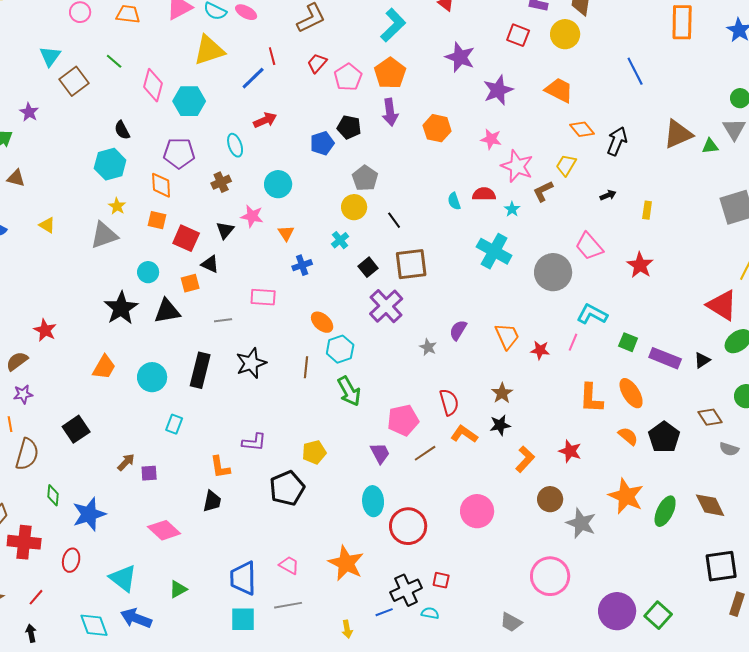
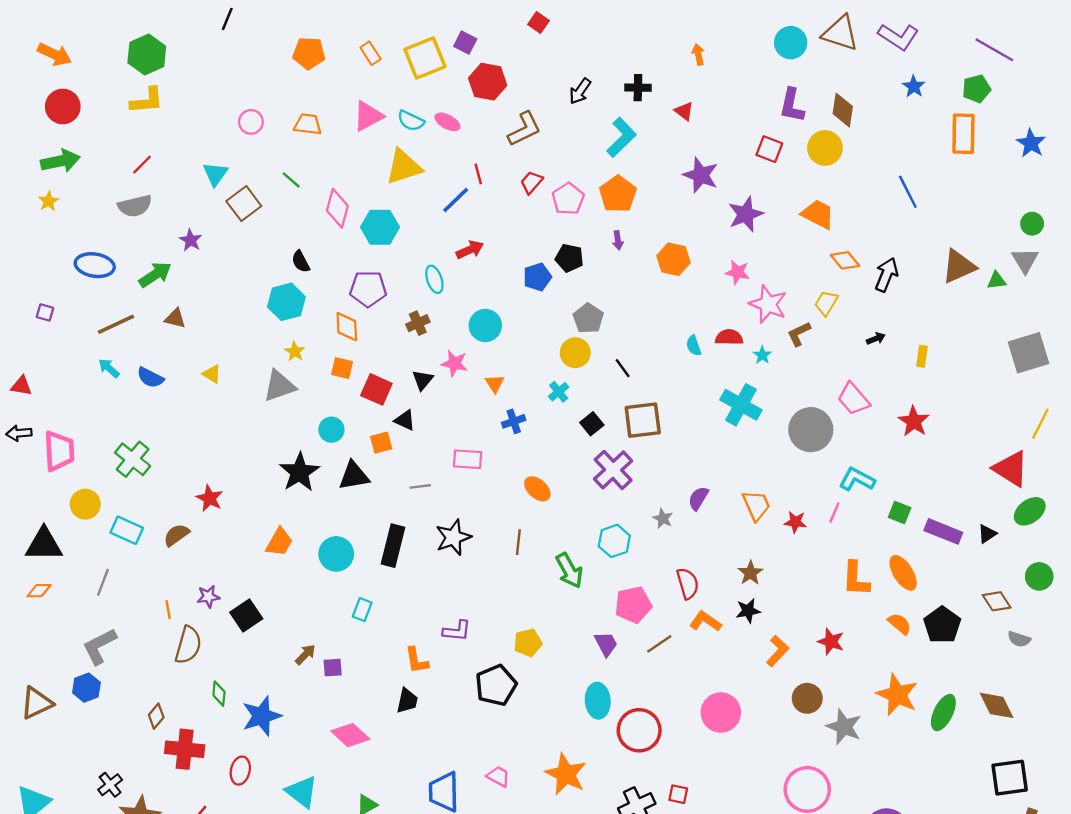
purple arrow: (390, 112) -> (618, 240), size x0.6
cyan hexagon: (340, 349) -> (614, 541), moved
purple star: (23, 394) -> (208, 597), moved

